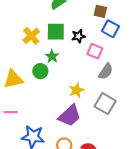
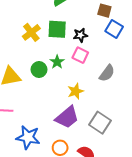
pink square: (95, 51) -> (80, 55), moved
green star: (52, 56) -> (57, 62), moved
gray square: (105, 104) -> (100, 123), moved

